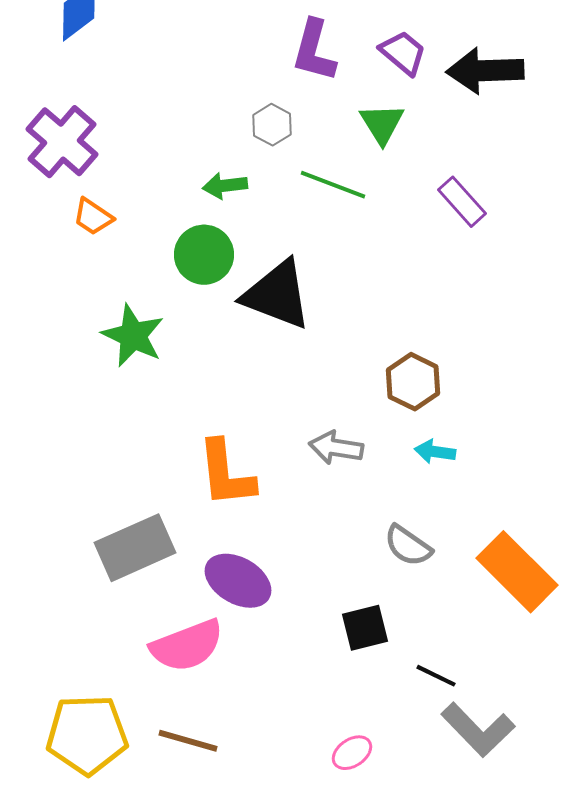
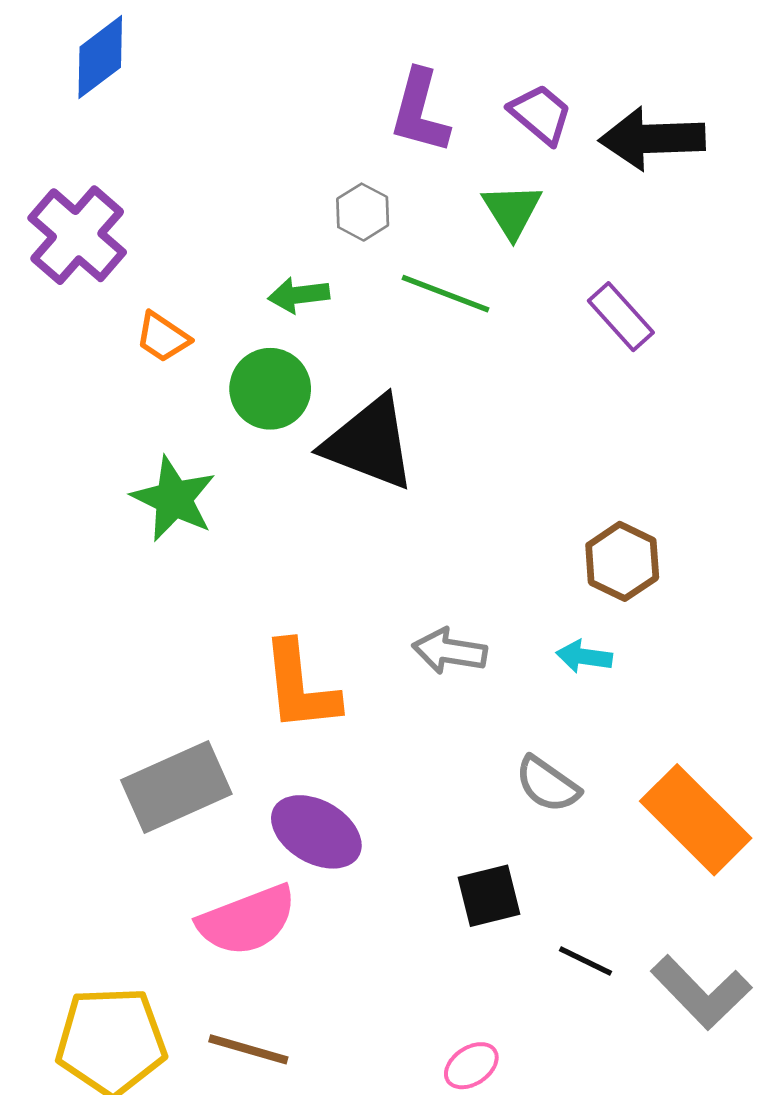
orange trapezoid: (93, 217) -> (163, 337), moved
brown hexagon: (413, 382) -> (622, 561), moved
gray L-shape: (478, 730) -> (701, 992), moved

